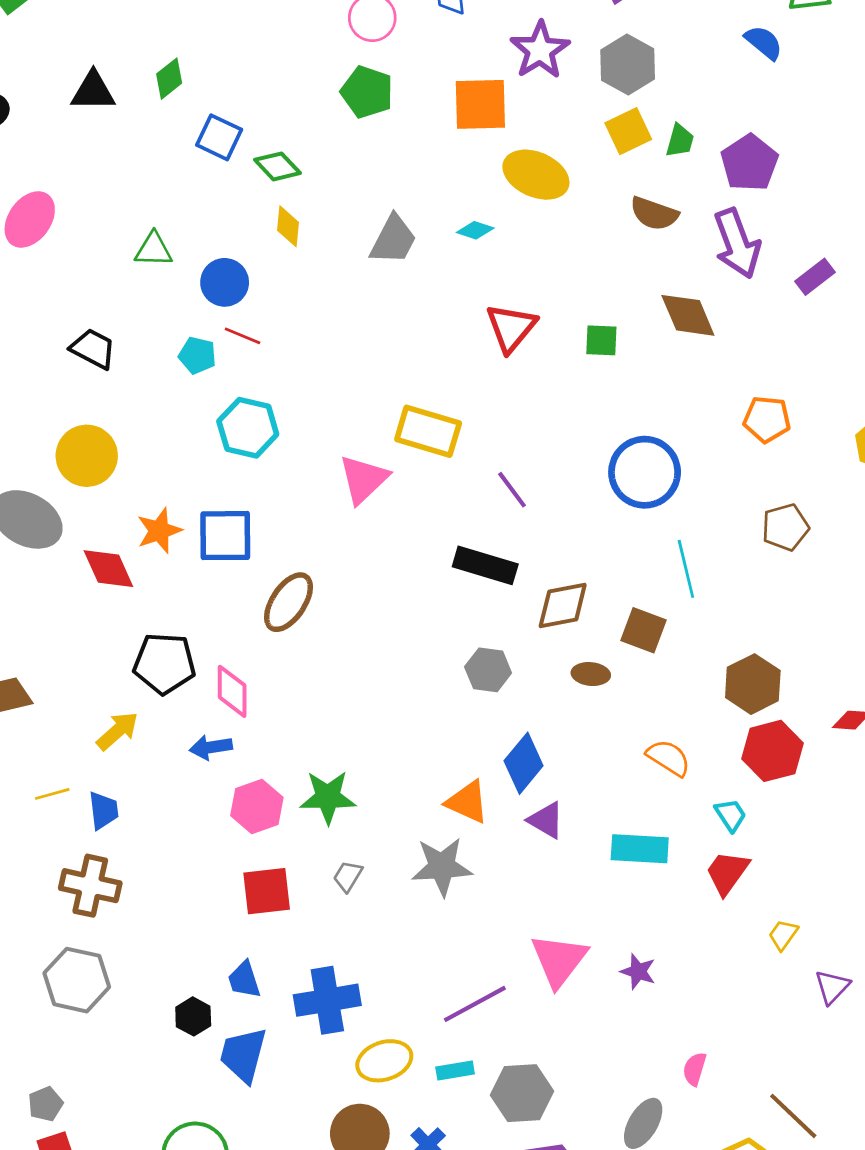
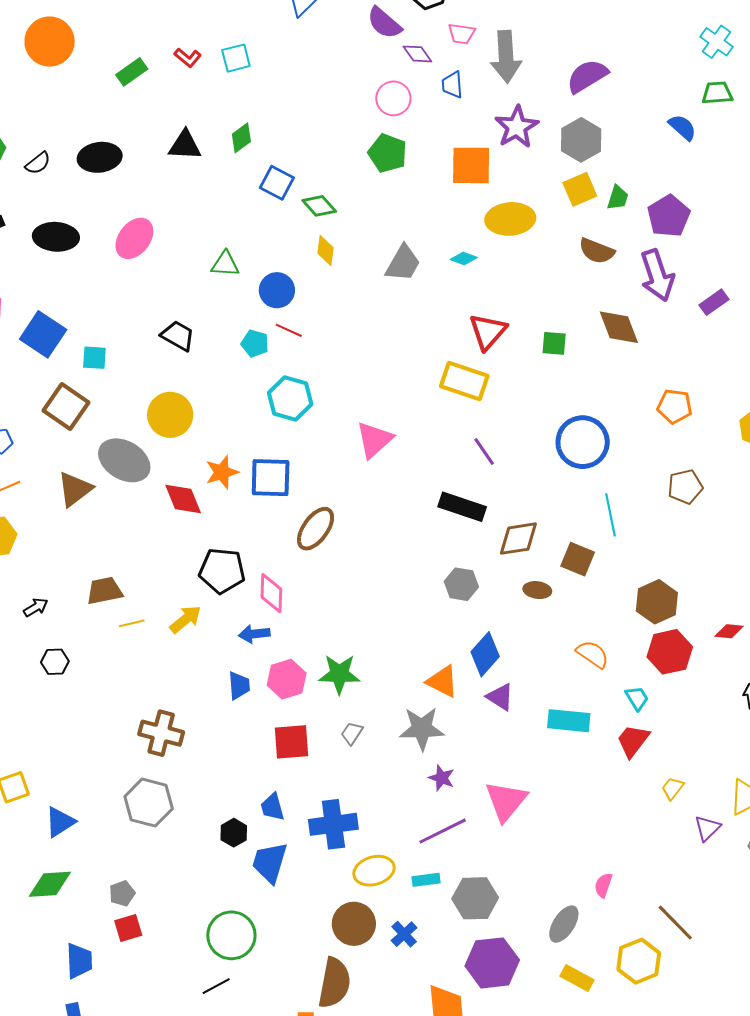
yellow ellipse: (536, 175) -> (510, 219), turned -30
yellow rectangle: (428, 431) -> (464, 381), moved
yellow line: (52, 794) -> (132, 623), moved
blue trapezoid: (103, 810) -> (239, 686), moved
purple star: (638, 972) -> (442, 778), moved

